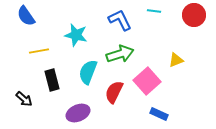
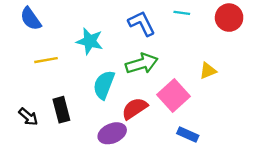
black rectangle: (52, 80) -> (61, 110), moved
red semicircle: (114, 92) -> (135, 108), turned 30
purple ellipse: (78, 113) -> (112, 133), moved

